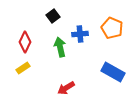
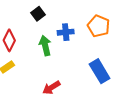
blue rectangle: (113, 72) -> (100, 71), turned 30

